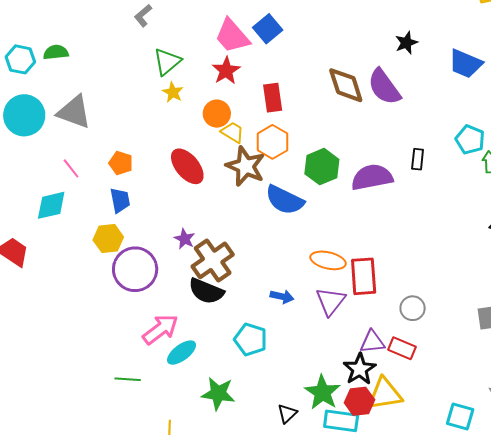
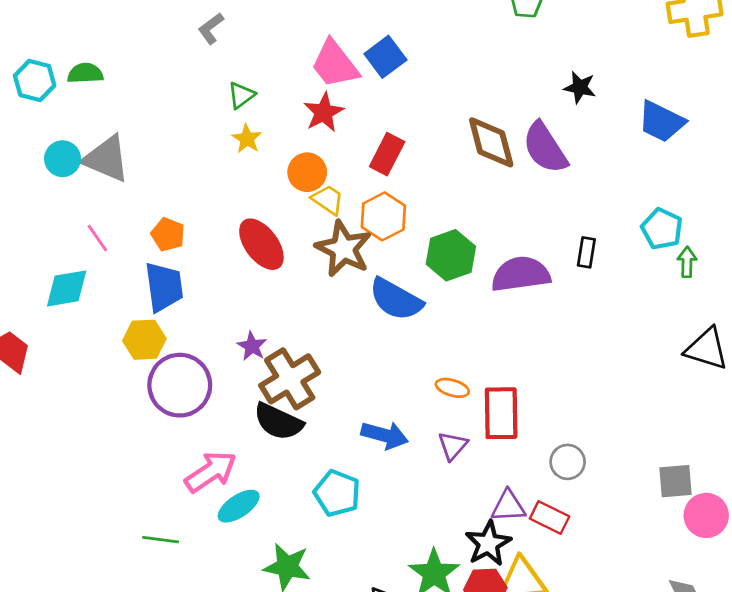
black star: (406, 43) -> (580, 87), turned 30
green triangle: (167, 62) -> (241, 95), size x0.7
red rectangle: (273, 98) -> (387, 154), turned 32
cyan circle: (24, 115) -> (63, 159), moved, size x0.6
blue trapezoid: (120, 200) -> (164, 287), size x1.4
orange ellipse: (328, 260) -> (452, 388), size x0.7
blue arrow: (282, 297) -> (385, 435), size x1.4
purple triangle: (331, 301) -> (453, 446), size x0.7

